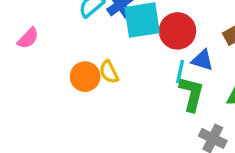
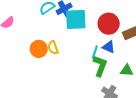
red circle: (177, 31) -> (109, 24), moved

